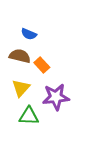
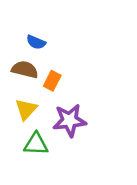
orange rectangle: (42, 65) -> (52, 81), turned 70

